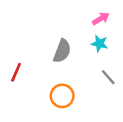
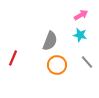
orange circle: (62, 96) -> (57, 65), moved

